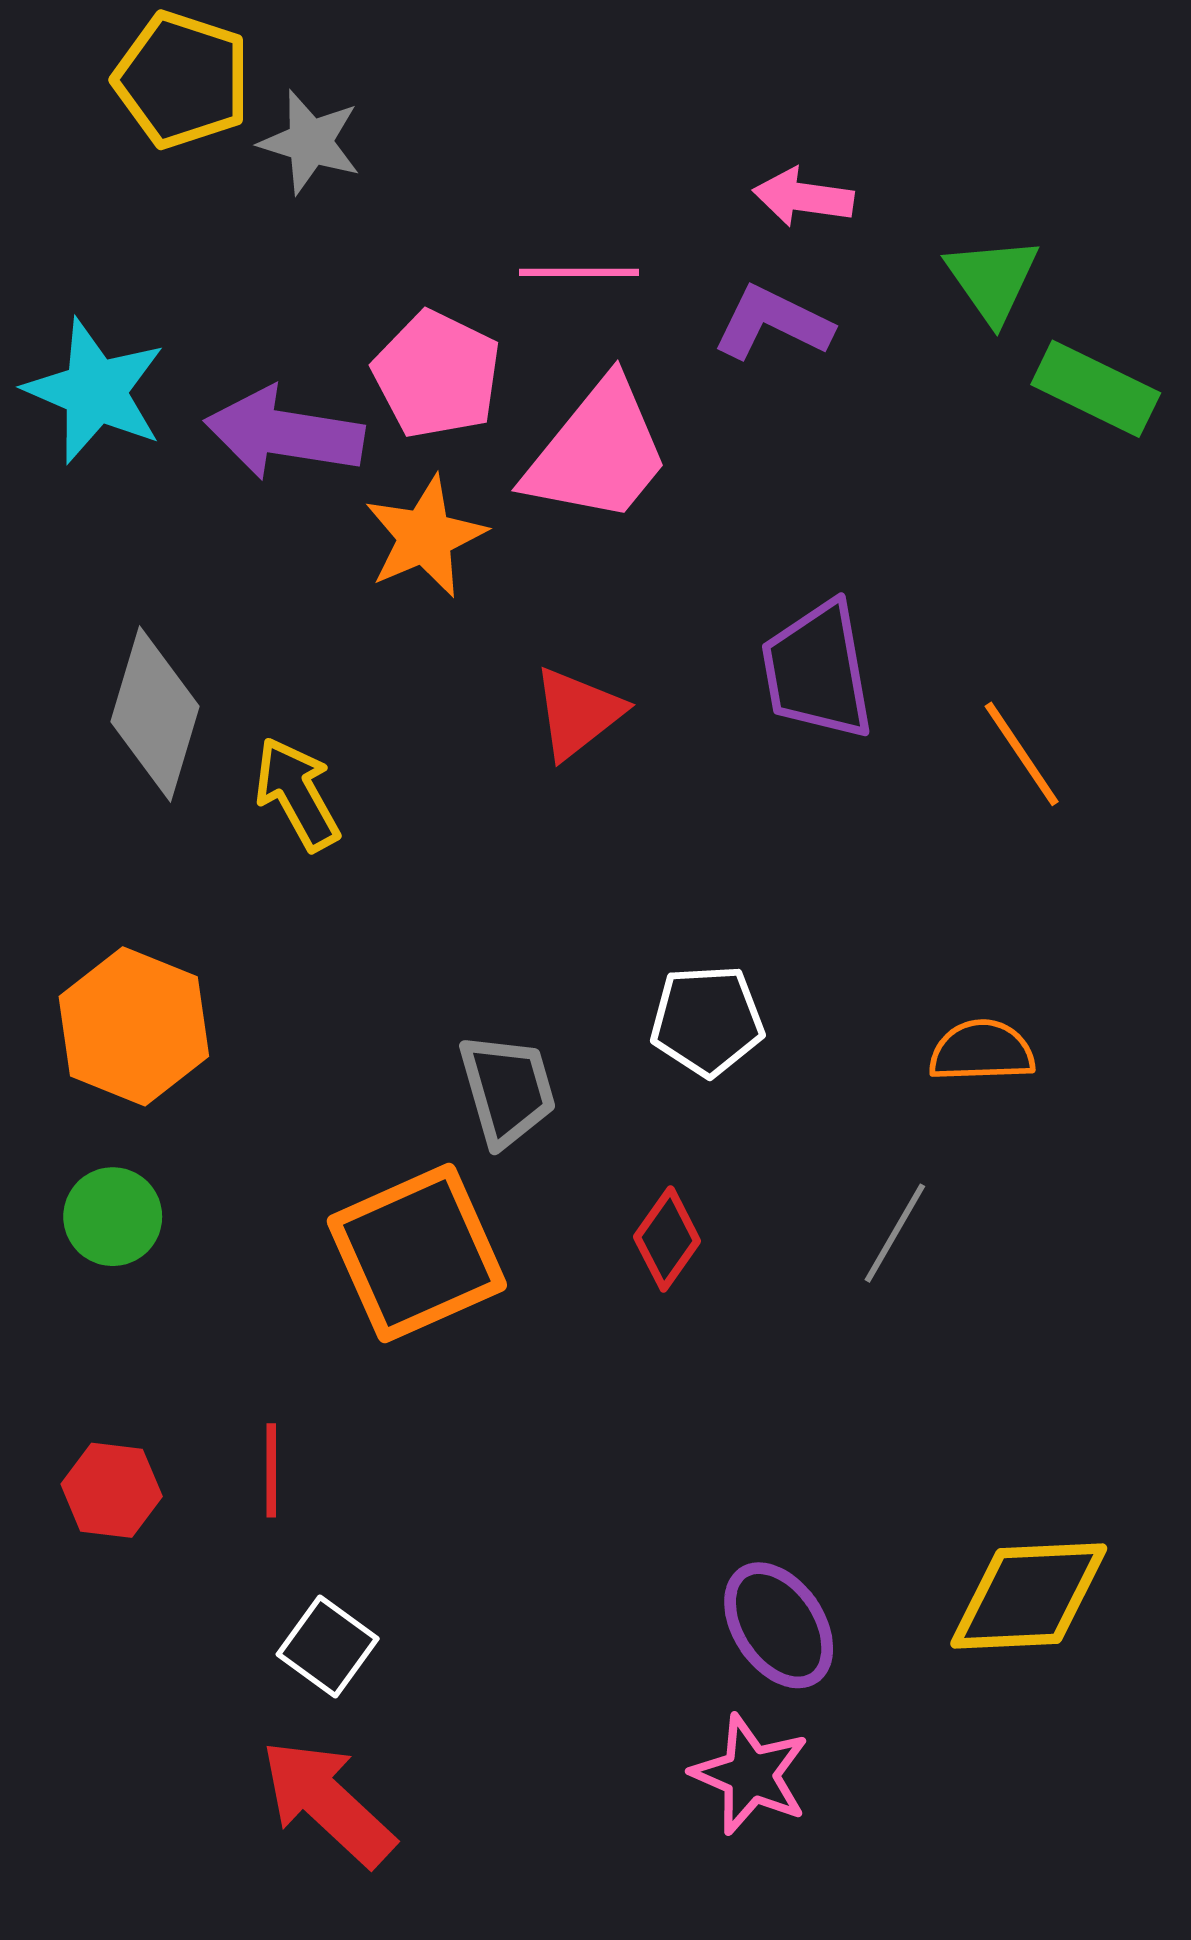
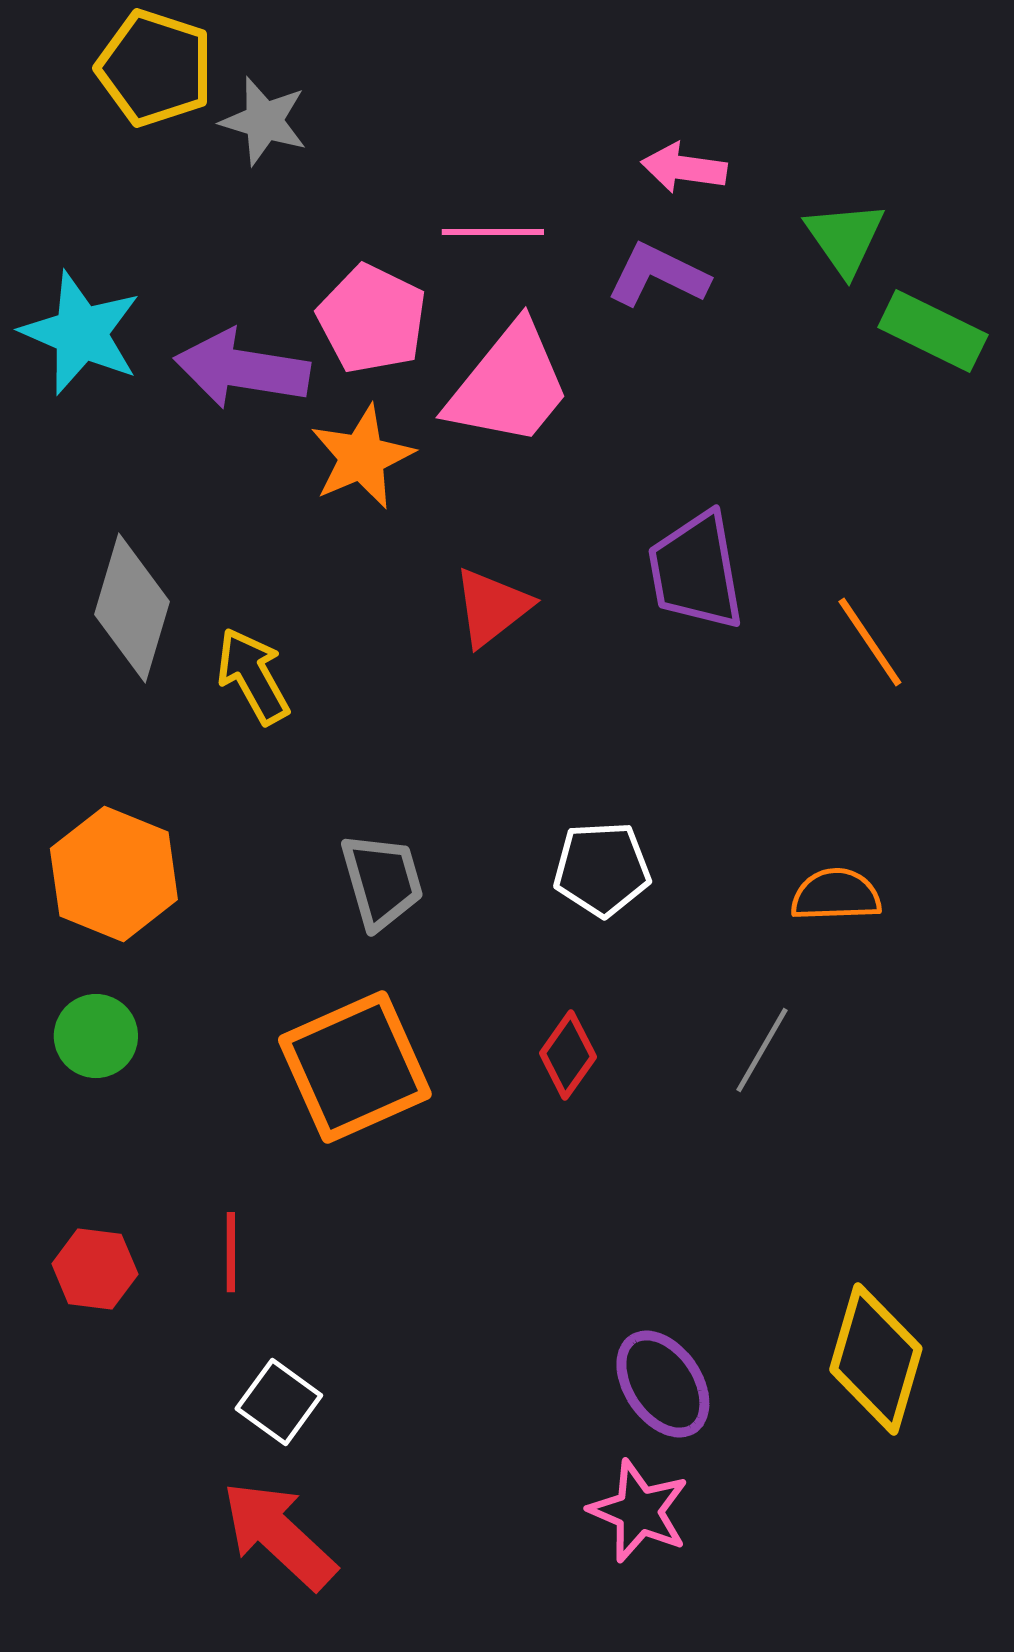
gray trapezoid: (507, 1090) -> (382, 881), moved
yellow diamond: (1029, 1596) -> (876, 1359), turned -71

